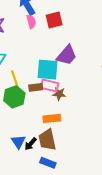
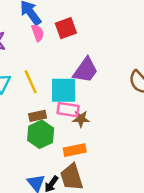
yellow line: (15, 80) -> (31, 82), moved
brown rectangle: (36, 87) -> (38, 116), moved
green hexagon: (14, 97) -> (41, 134), moved

